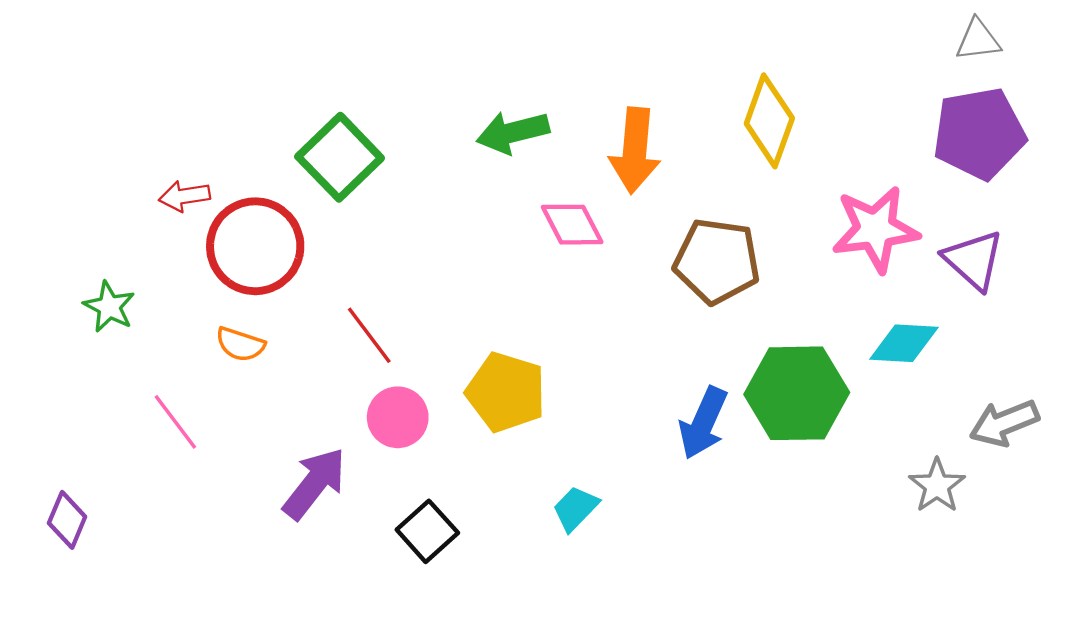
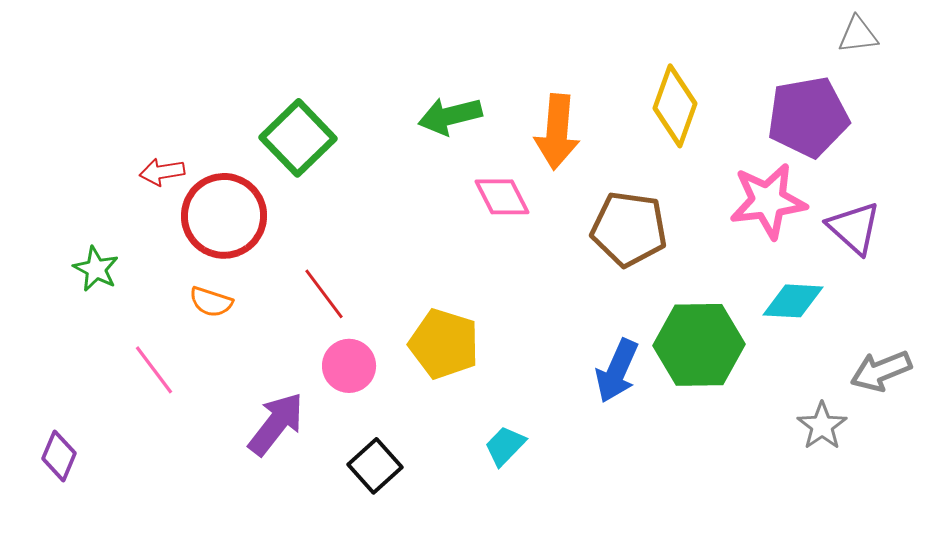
purple pentagon: (979, 133) -> (808, 117), moved

